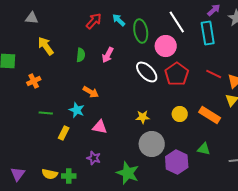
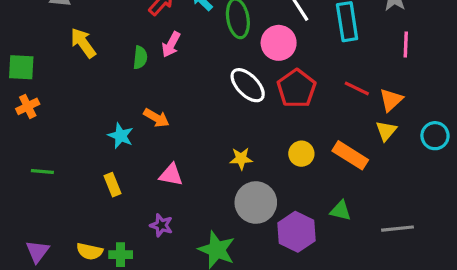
pink arrow: (108, 55) -> (171, 44), moved
orange cross: (34, 81) -> (28, 106), moved
cyan star: (77, 110) -> (121, 136), moved
green line: (46, 113) -> (42, 172), moved
yellow rectangle: (64, 133) -> (112, 185), turned -48

